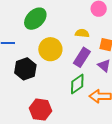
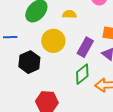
yellow semicircle: (82, 33) -> (69, 14), moved

